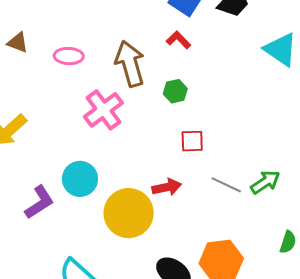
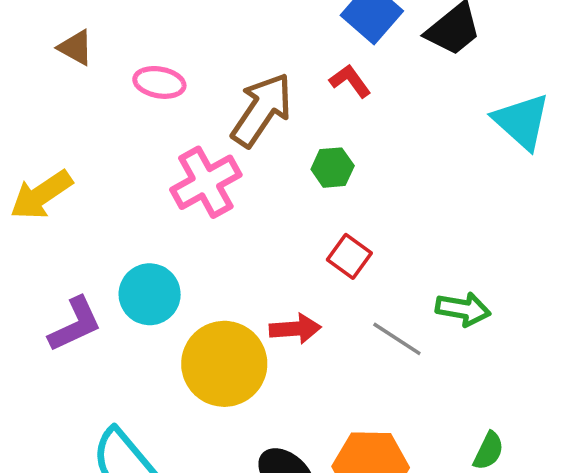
brown arrow: (130, 64) -> (262, 110), turned 42
red square: (192, 141) -> (349, 256), turned 30
green arrow: (265, 182) -> (463, 309), moved, turned 36

